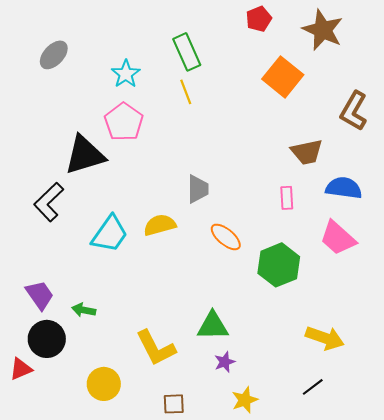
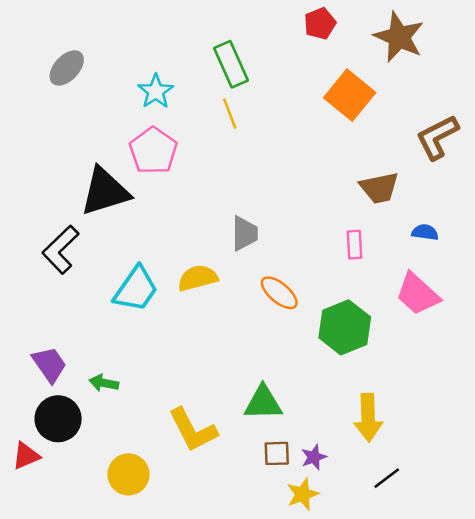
brown L-shape: (354, 111) -> (437, 137), turned 33
blue semicircle: (344, 188) -> (425, 232), size x0.6
yellow arrow: (325, 338) -> (368, 418), moved, turned 69
purple star: (225, 362) -> (314, 457), moved
brown square: (174, 404) -> (277, 453), moved

